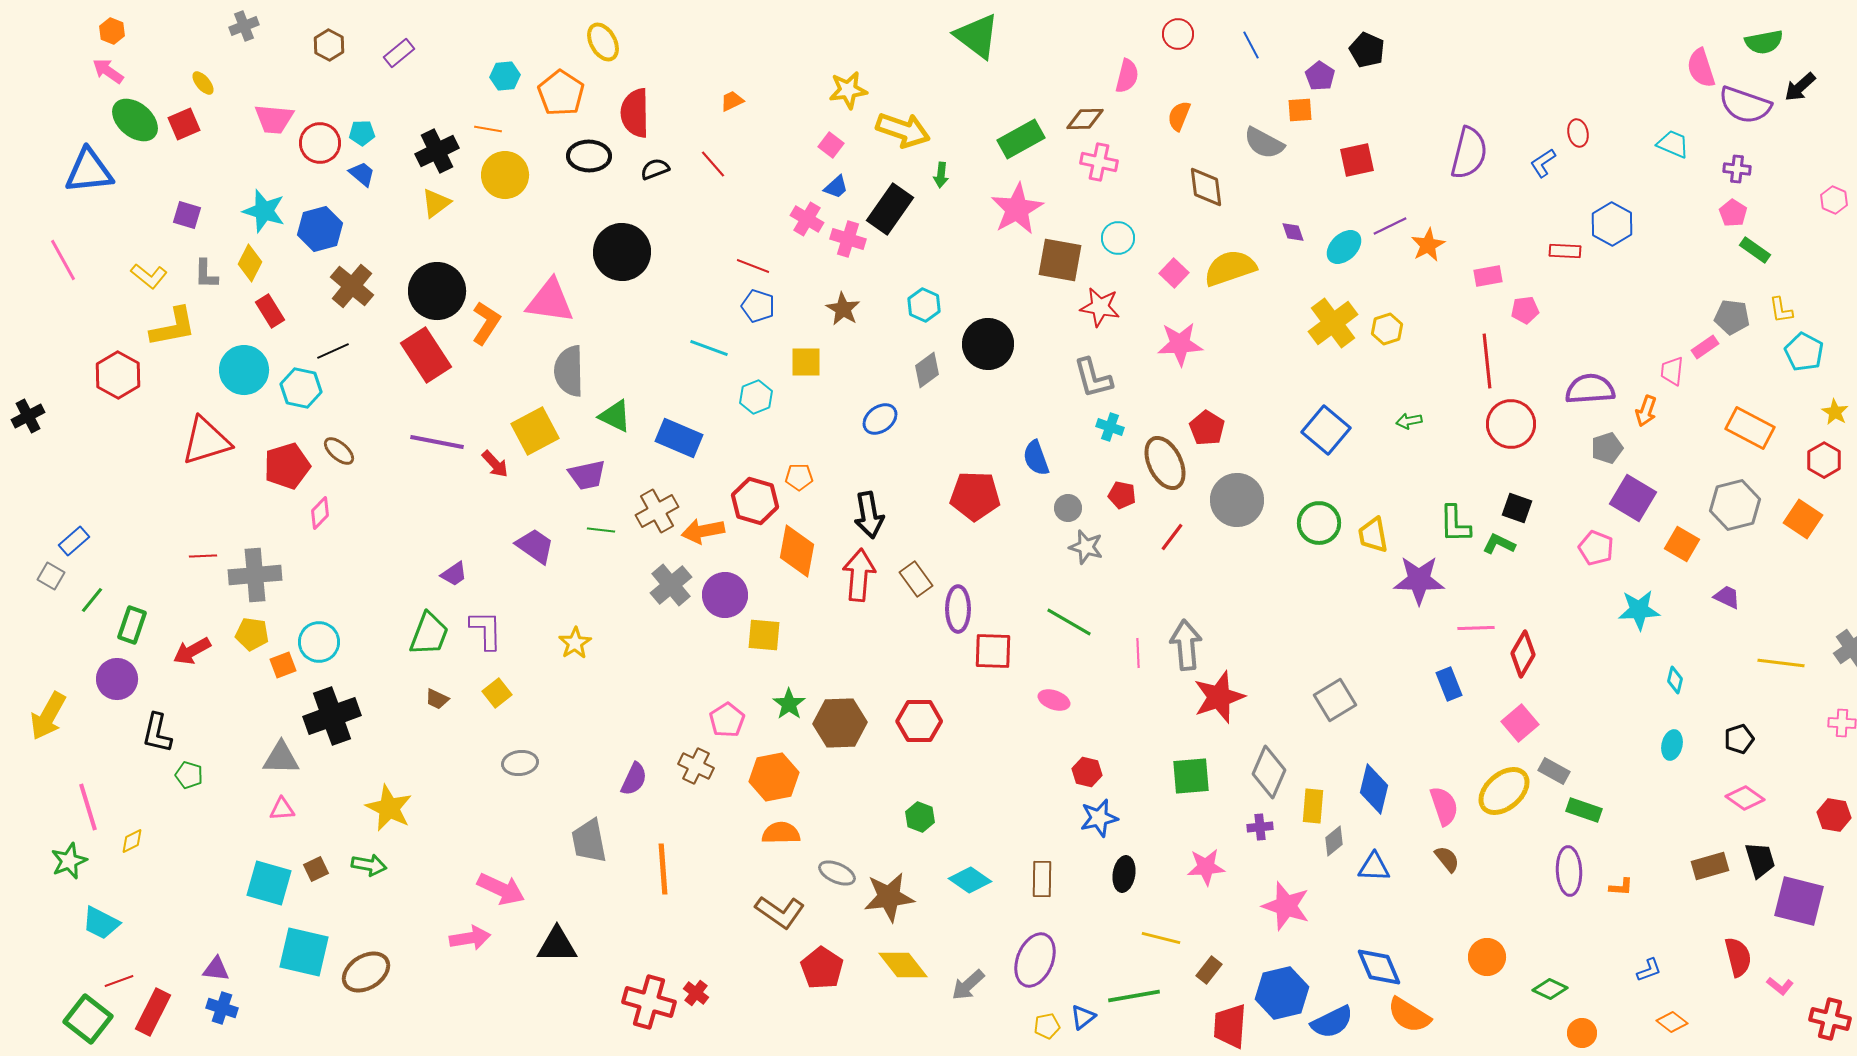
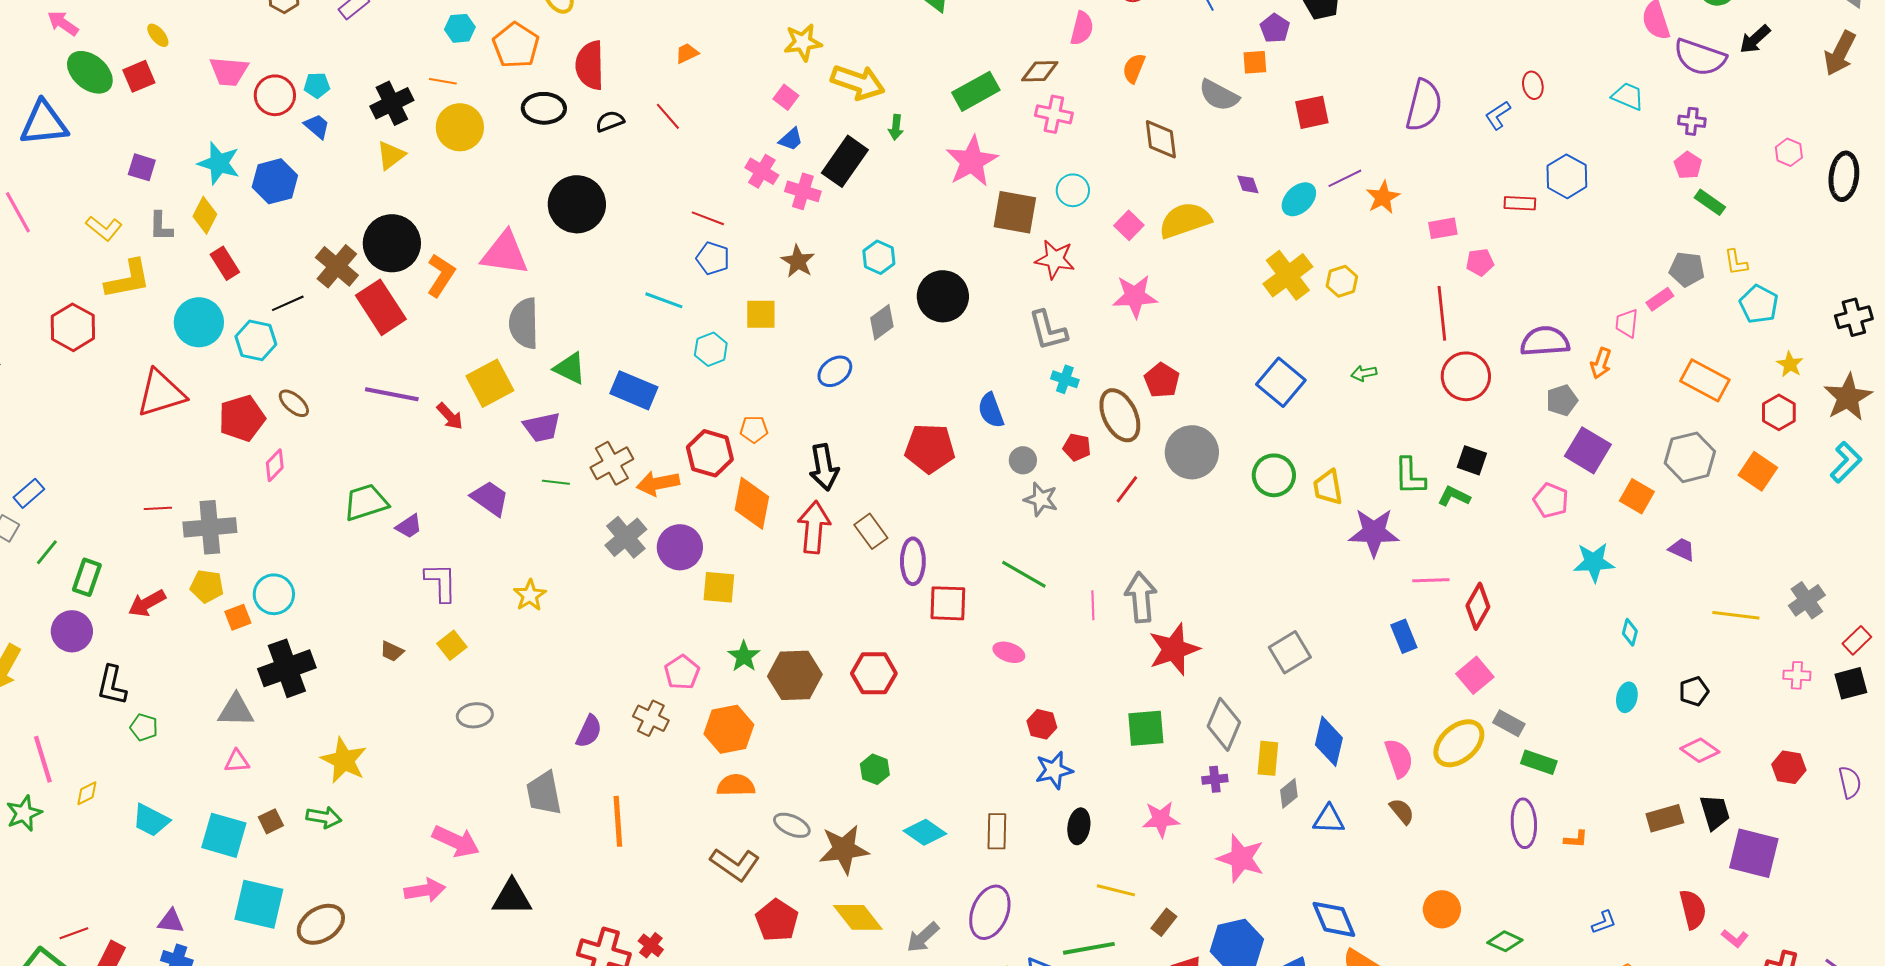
brown cross: (352, 286) -> (337, 266), moved
green trapezoid: (429, 634) -> (366, 502), moved, turned -129
cyan trapezoid: (101, 923) -> (151, 820), moved

